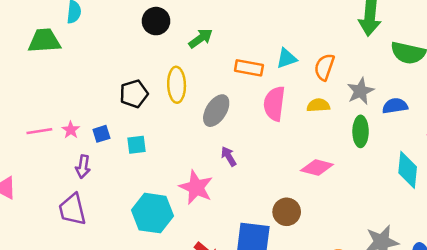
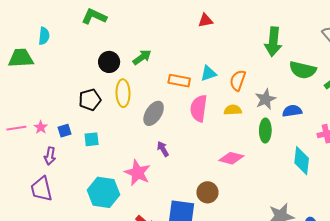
black circle: (156, 21) -> (109, 62), moved

